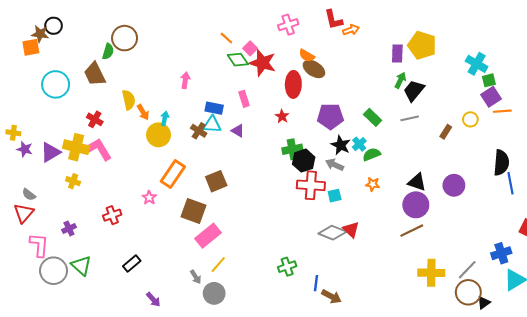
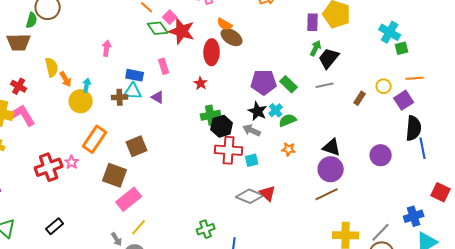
brown trapezoid: (95, 74) -> (19, 42), turned -65
purple square: (491, 97) -> (404, 100), moved
purple pentagon: (330, 116) -> (264, 82), moved
brown cross: (199, 131) -> (120, 97), turned -35
purple circle: (454, 185) -> (381, 155), moved
red cross: (112, 215) -> (49, 167), moved, size x1.5

